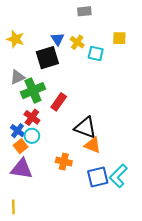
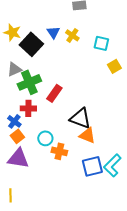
yellow square: (119, 38) -> (114, 66), moved, turned -32
cyan square: (96, 54) -> (101, 43), moved
black square: (47, 58) -> (31, 44), moved, turned -30
red cross: (32, 117) -> (28, 108), turned -35
cyan circle: (32, 136) -> (45, 138), moved

